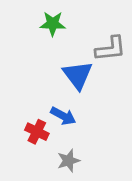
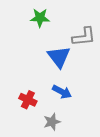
blue arrow: (63, 116) -> (62, 92), moved

